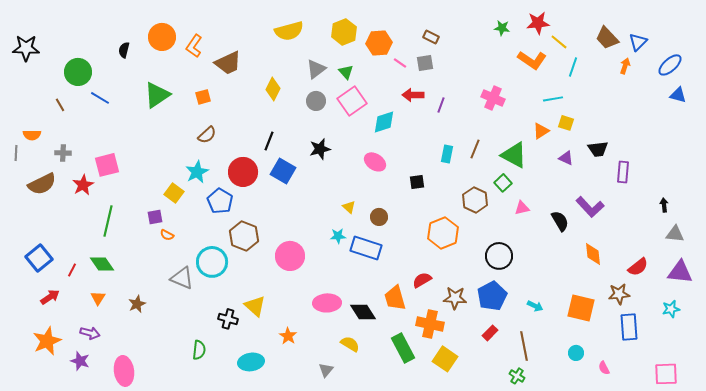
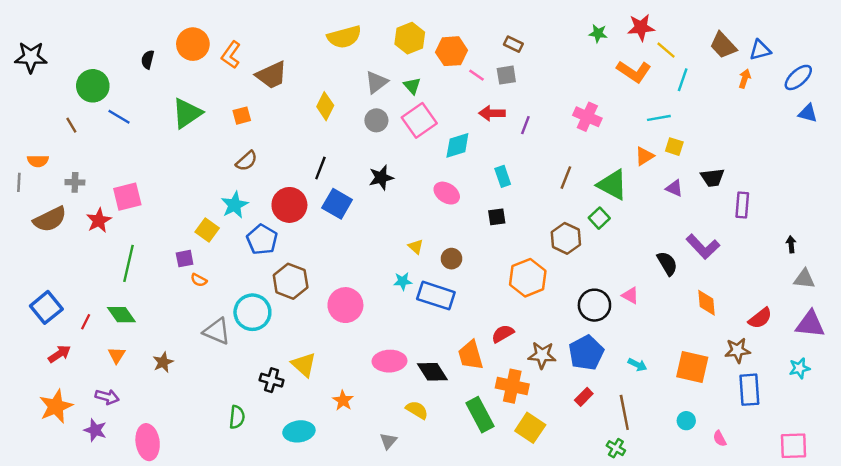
blue triangle: (638, 42) -> (760, 50), turned 30
cyan rectangle: (447, 154) -> (503, 176), moved, turned -30
pink triangle: (522, 208) -> (630, 296), moved, turned 42

